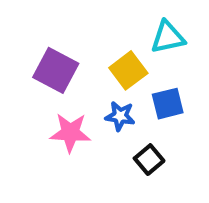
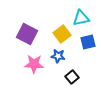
blue square: (168, 104) -> (88, 42), moved

